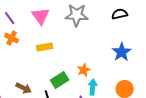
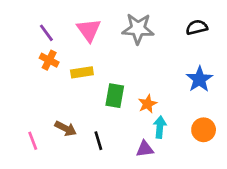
yellow rectangle: (45, 47) -> (82, 72), moved
green rectangle: (60, 80) -> (115, 96), moved, turned -48

